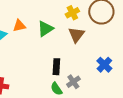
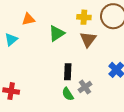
yellow cross: (72, 13) -> (84, 17), turned 32
orange triangle: (19, 26) -> (28, 19), moved

